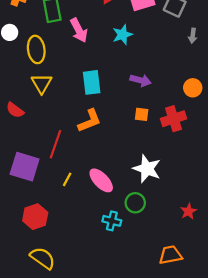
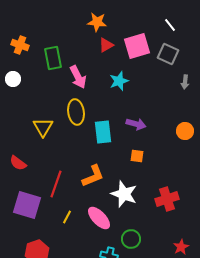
yellow ellipse: (36, 49) -> (76, 112), moved
cyan rectangle: (92, 82) -> (103, 132), moved
red semicircle: (15, 110) -> (18, 163), moved
red cross: (174, 119) -> (167, 199), moved
orange L-shape: (89, 121) -> (93, 176), moved
white star: (147, 169) -> (124, 194), moved

